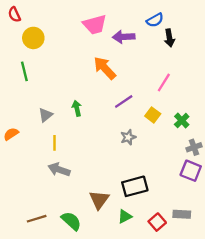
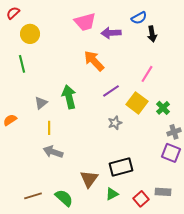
red semicircle: (14, 15) -> (13, 13), turned 72
green arrow: (77, 108) -> (69, 97), size x1.6
yellow square: (153, 115) -> (137, 103), size x1.5

